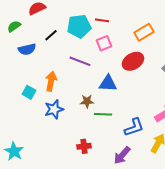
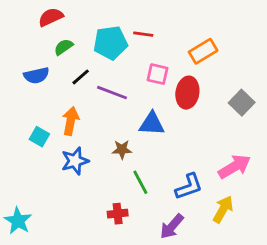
green semicircle: (14, 26) -> (64, 47), moved
black line: (51, 35) -> (81, 77), moved
pink square: (104, 43) -> (158, 74), moved, turned 35
red ellipse: (133, 61) -> (187, 93), turned -50
green line: (103, 114) -> (140, 182), moved, turned 60

